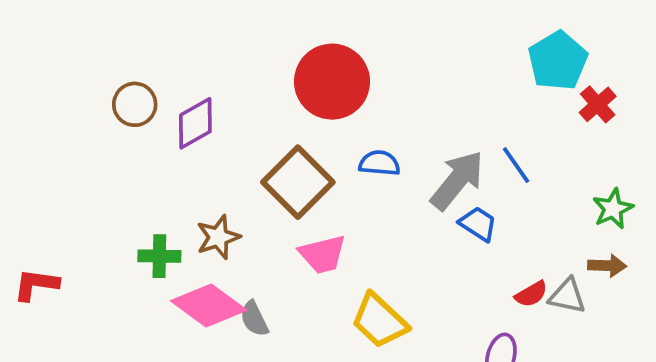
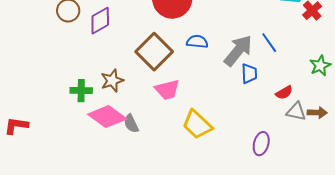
blue trapezoid: (478, 224) -> (249, 74), turned 55
brown arrow: (607, 266) -> (317, 113), moved
red L-shape: (36, 285) -> (16, 126), moved
red semicircle: (531, 294) -> (284, 93), moved

